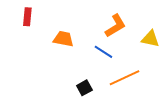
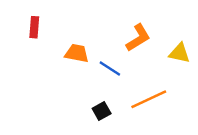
blue line: (103, 52) -> (110, 69), moved

